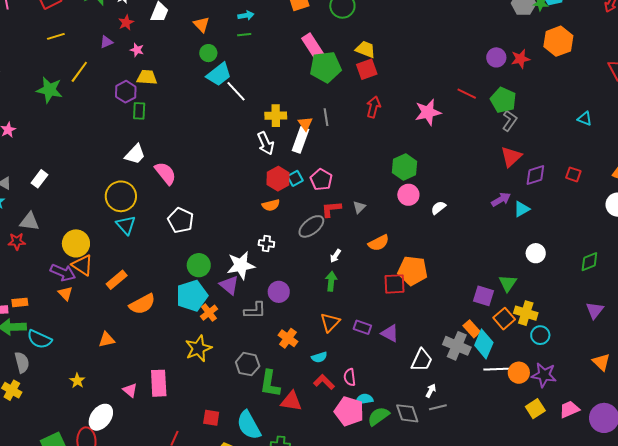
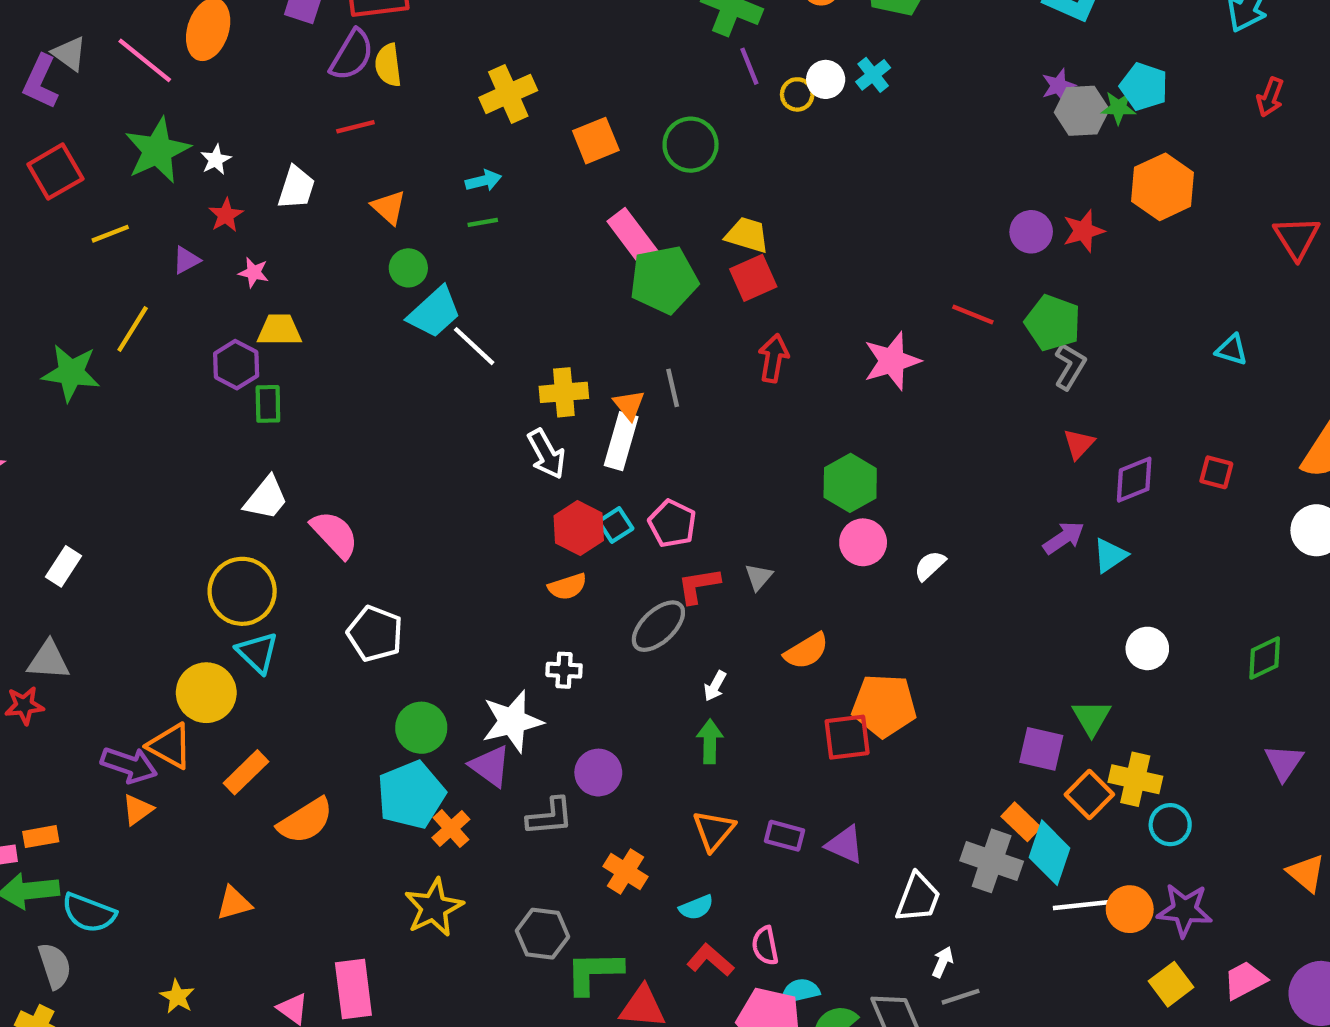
yellow line: (56, 36) -> (110, 234), moved
red triangle: (511, 157) -> (1079, 444), size x0.7
yellow circle: (76, 243) -> (206, 693), moved
orange triangle: (65, 293) -> (138, 810), turned 42
green L-shape: (270, 384) -> (594, 972), turned 84

